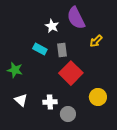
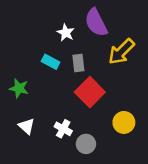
yellow arrow: (96, 41) -> (121, 52), size x1.6
white cross: (50, 102) -> (63, 129), turned 32

